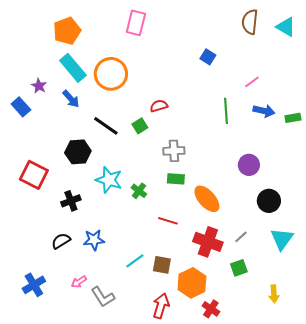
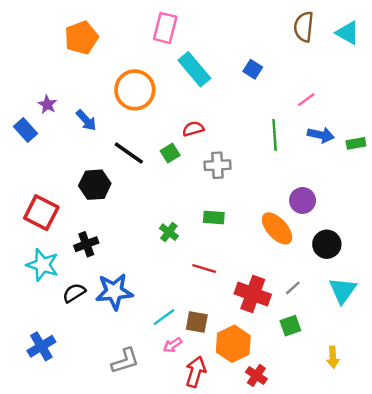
cyan rectangle: (73, 68) -> (194, 69), moved
gray cross: (174, 151) -> (217, 165), moved
cyan star: (109, 180) -> (43, 265), moved
orange ellipse: (207, 199) -> (277, 228), moved
blue star: (94, 240) -> (114, 292), size x1.4
pink arrow: (79, 282) -> (173, 345), moved
gray L-shape: (103, 297) -> (125, 361), turned -75

